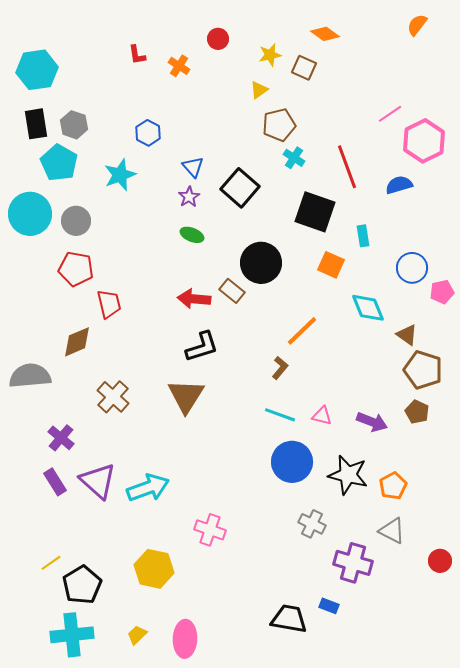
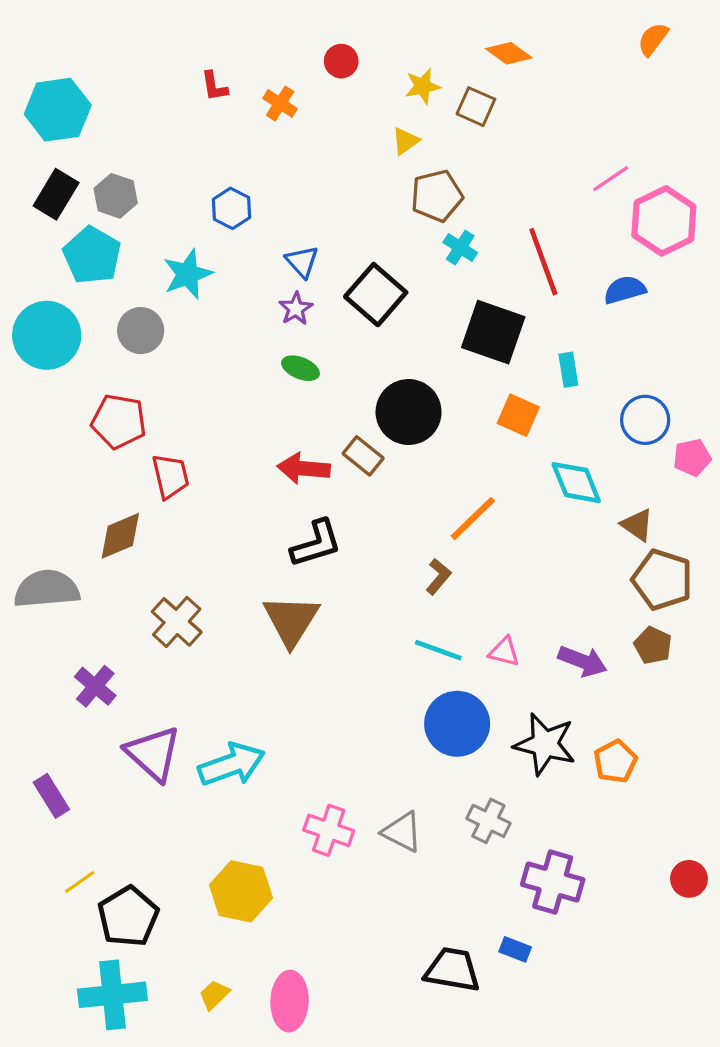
black rectangle: (36, 124) -> (56, 194), turned 40
gray circle: (76, 221) -> (141, 331), moved
purple rectangle: (55, 482) -> (51, 796), moved
gray triangle: (392, 531) -> (402, 832), moved

